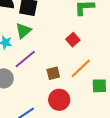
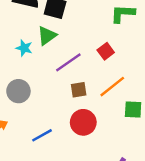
purple line: (25, 59) -> (68, 62), moved

